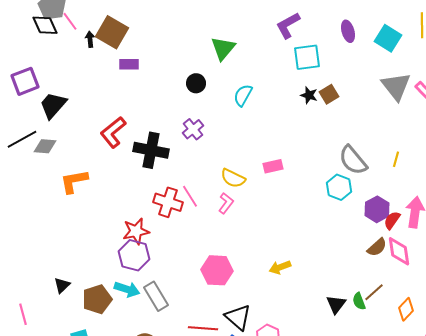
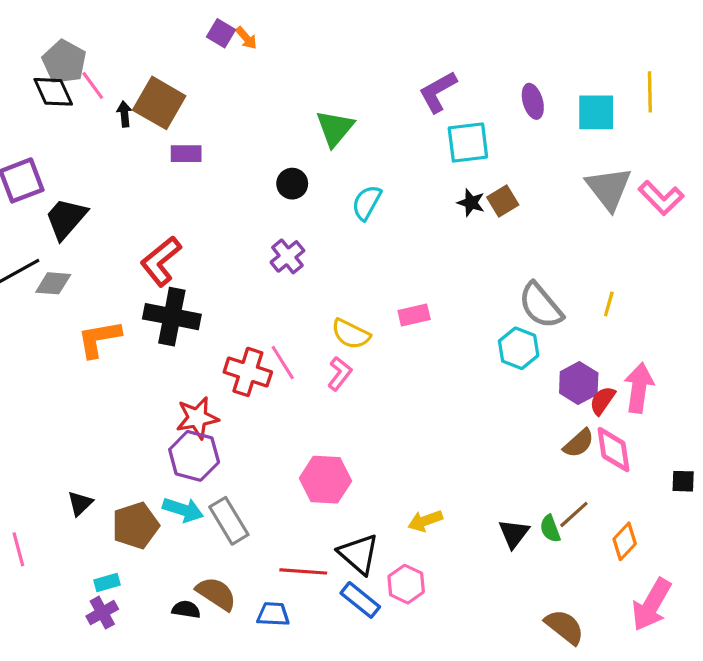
cyan square: (388, 38) -> (596, 112), turned -32
black cross: (151, 150) -> (172, 317), moved
yellow arrow: (280, 267) -> (425, 521), moved

